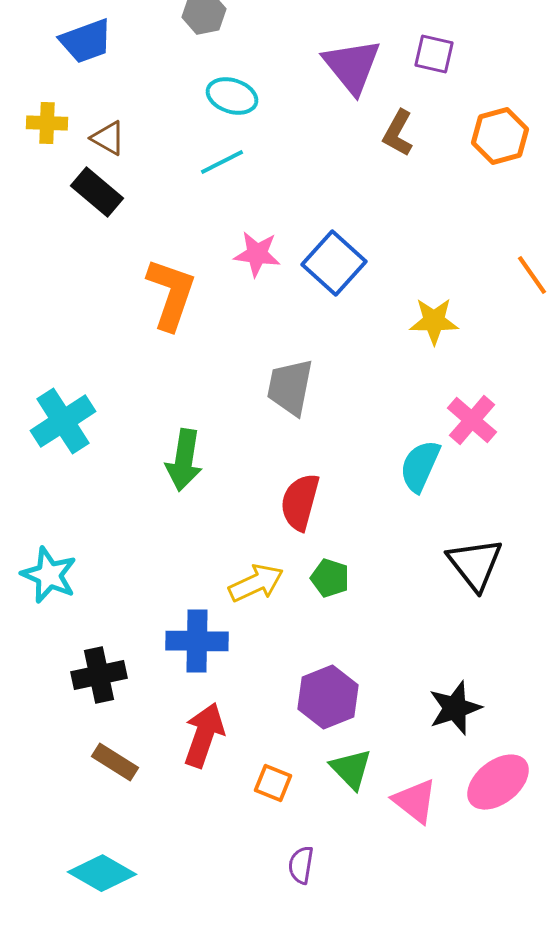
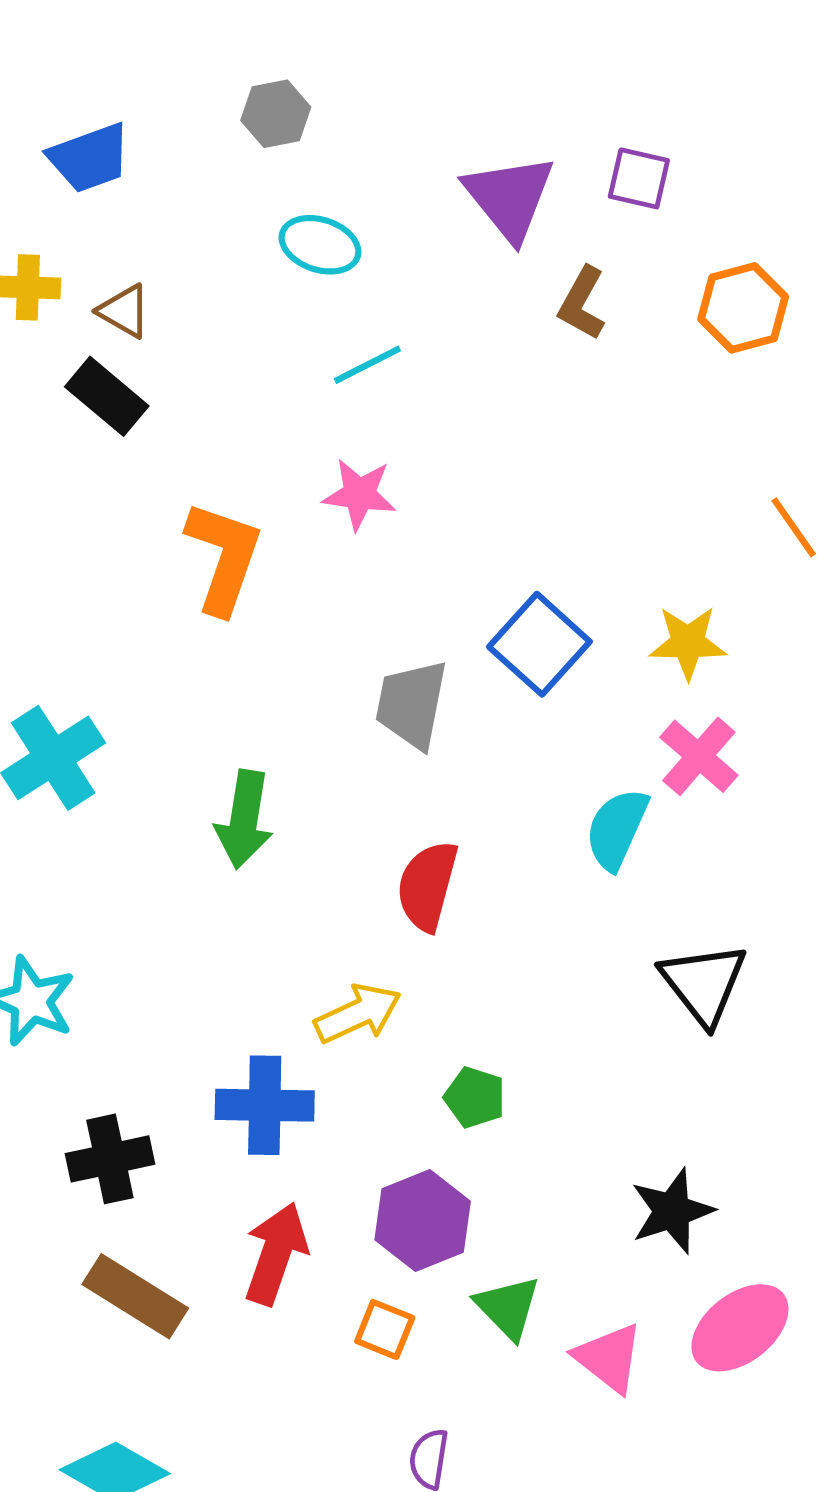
cyan line: (222, 162) -> (367, 365), moved
blue square: (334, 263) -> (539, 644), moved
yellow star: (434, 321) -> (688, 643), moved
green pentagon: (330, 578) -> (475, 1097), moved
purple hexagon: (328, 697) -> (423, 1220), moved
brown rectangle: (115, 762) -> (135, 1296), size x1.4

